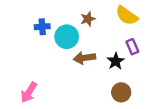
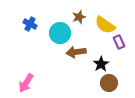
yellow semicircle: (127, 16) -> (105, 25), moved
blue cross: (42, 27) -> (30, 24), moved, turned 32
black star: (116, 61) -> (101, 64), moved

